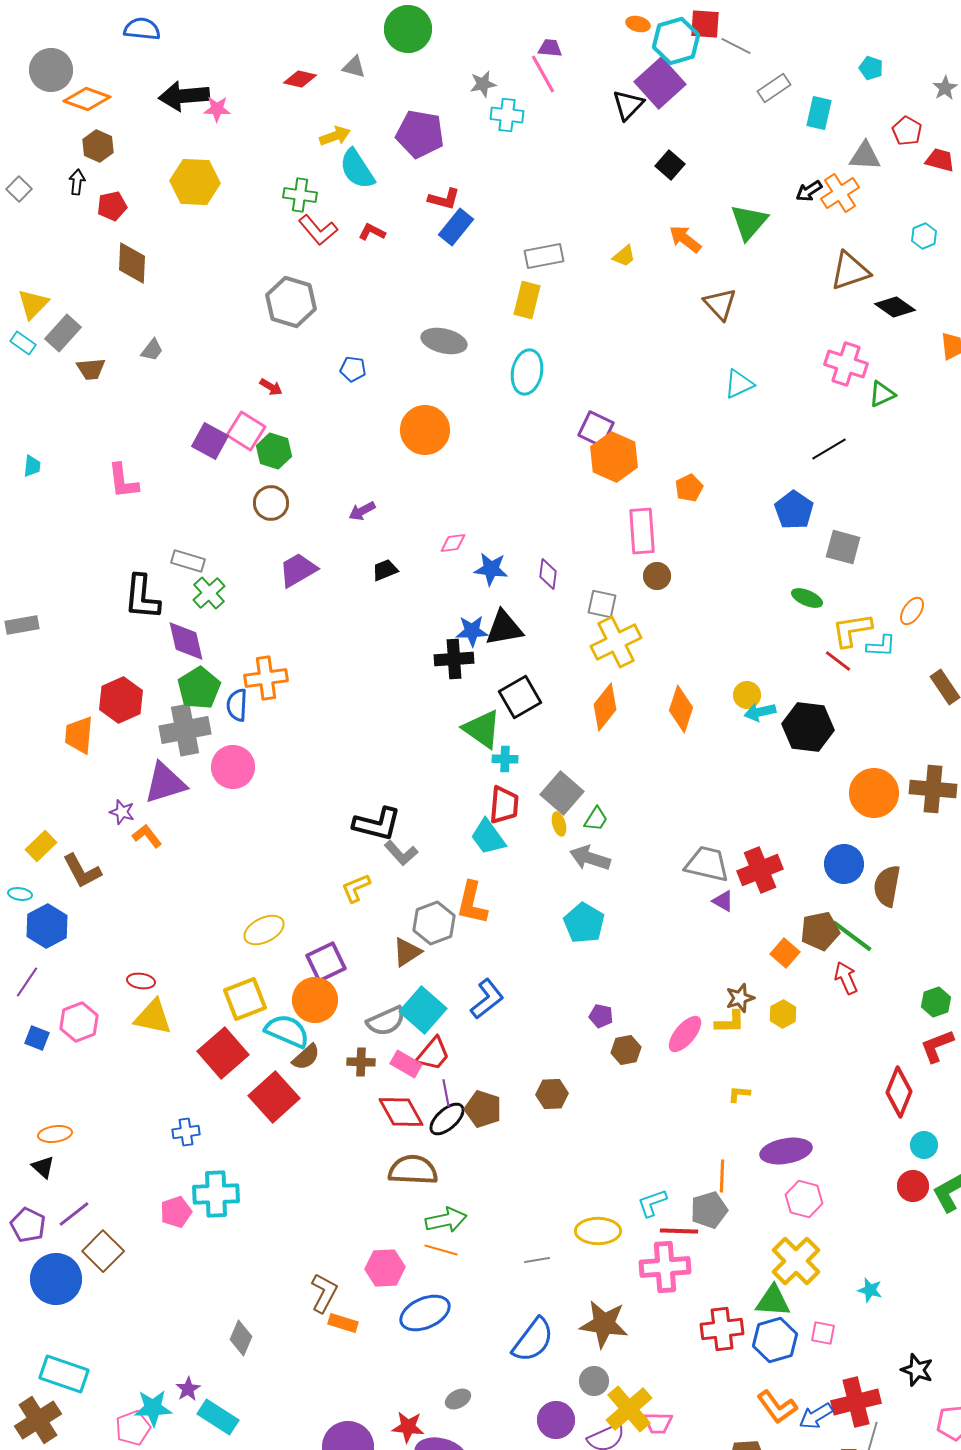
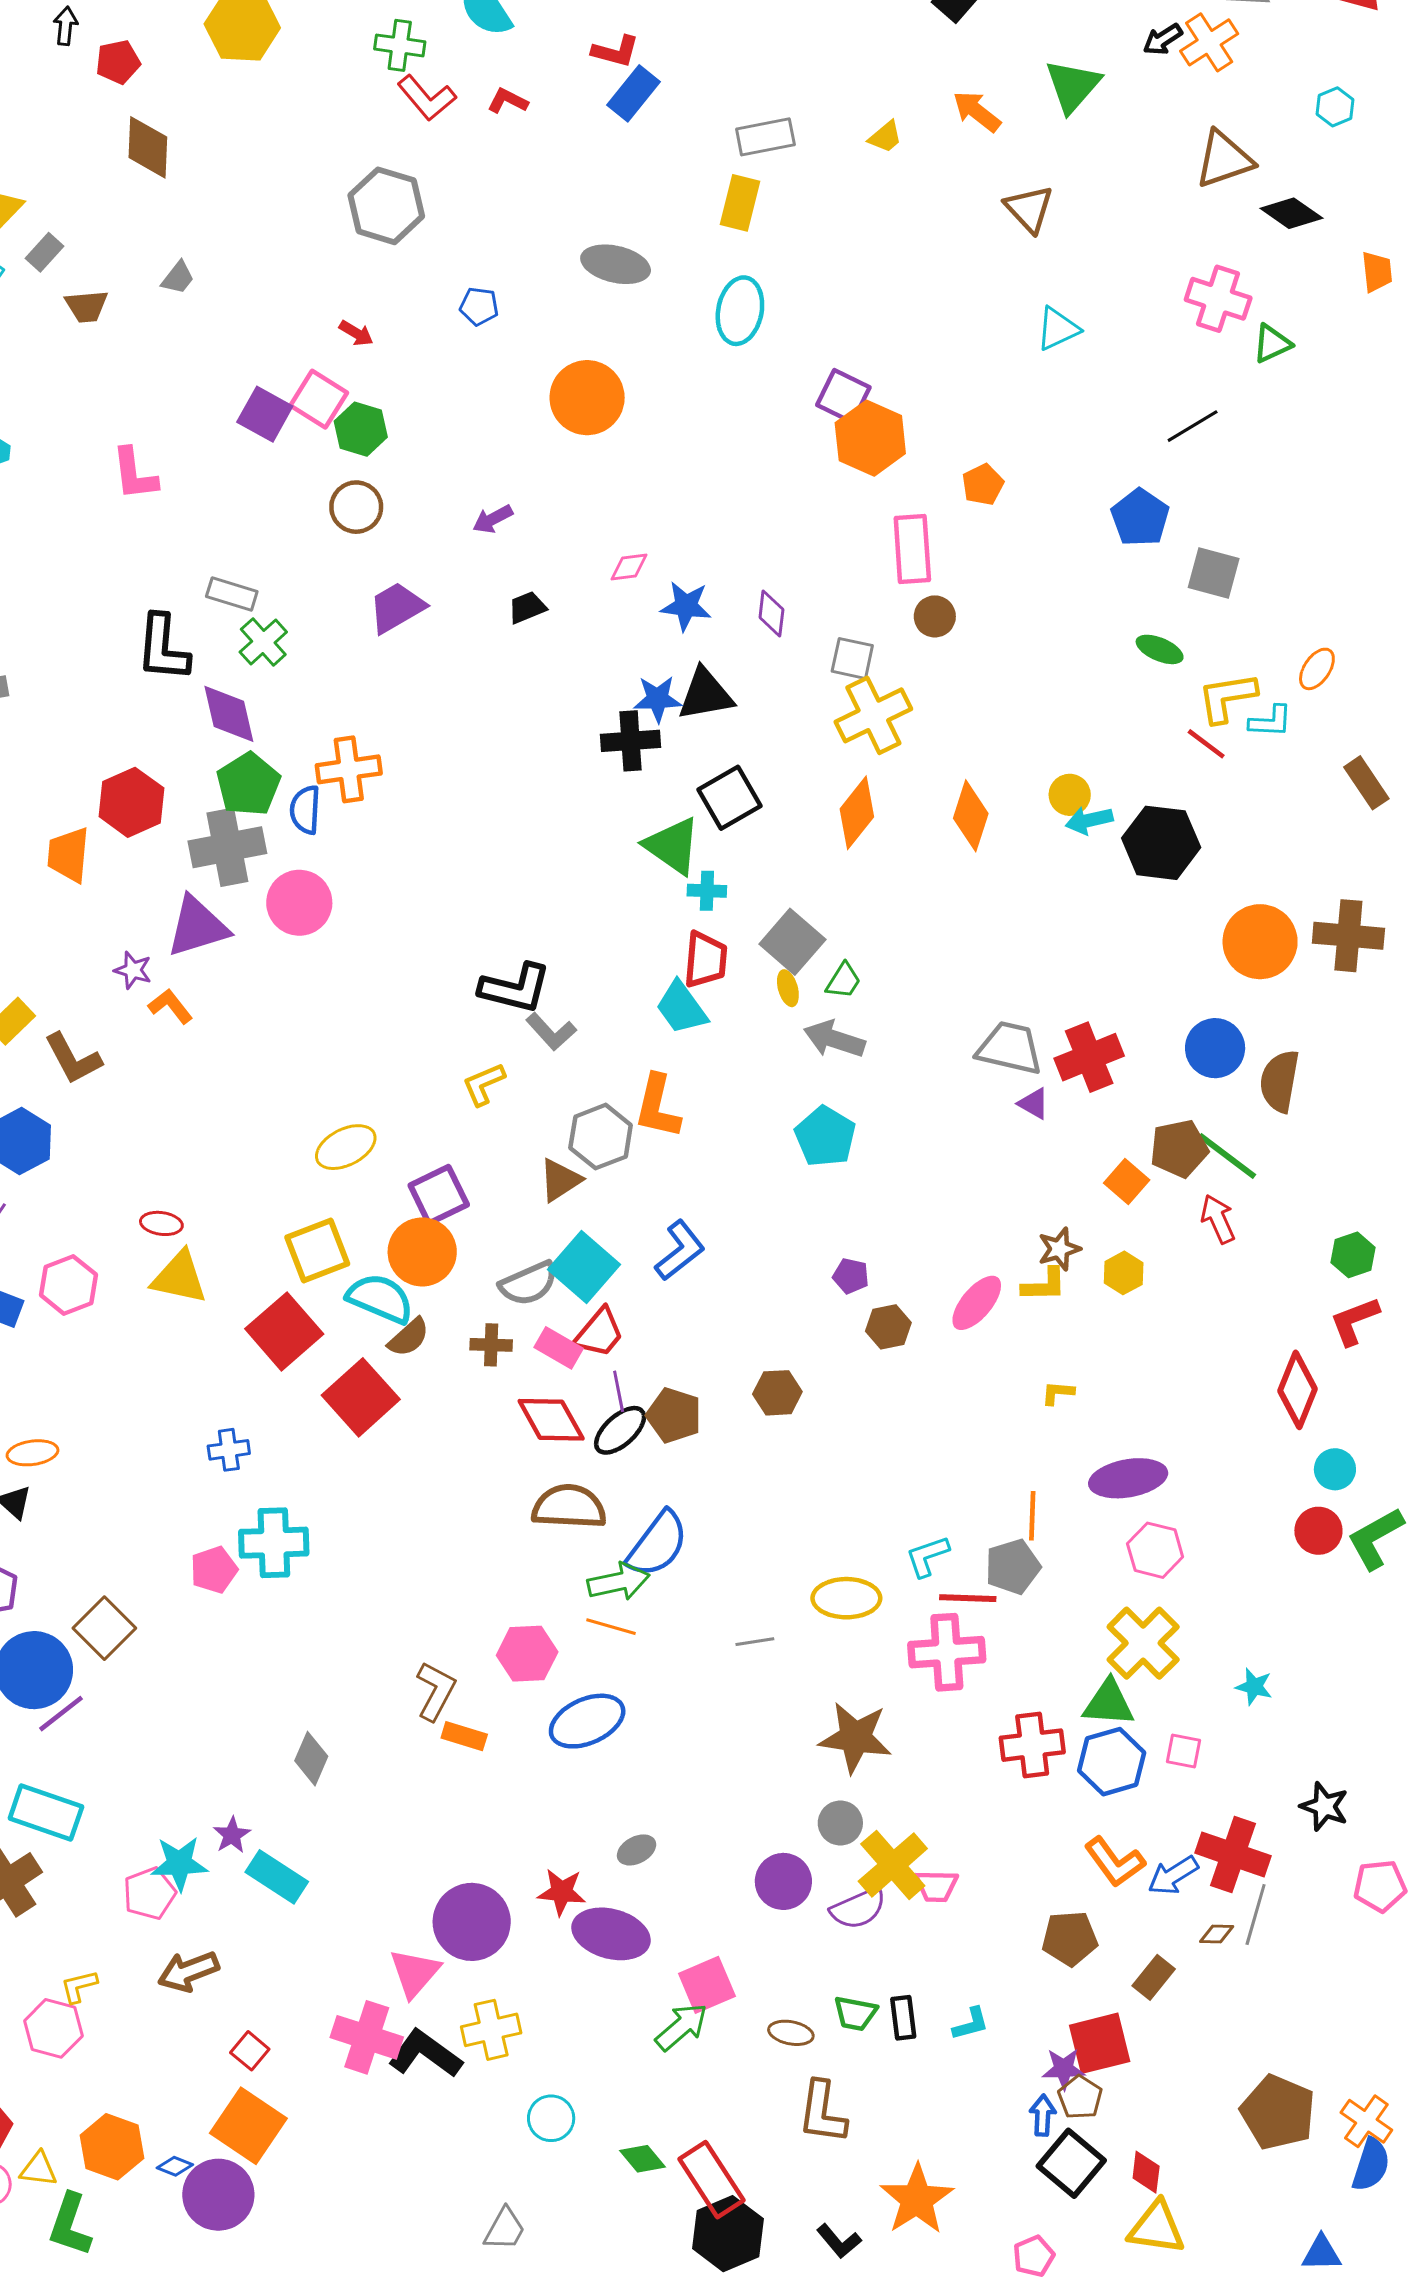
gray rectangle: (63, 333) -> (44, 252), size x0.7
purple line: (74, 1214) -> (61, 1714), moved
blue semicircle: (533, 1340) -> (657, 1544), moved
red cross: (856, 1402) -> (1233, 1854), turned 33

